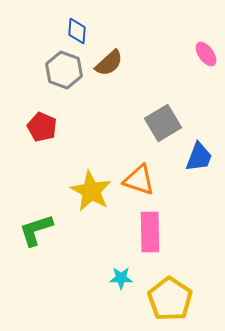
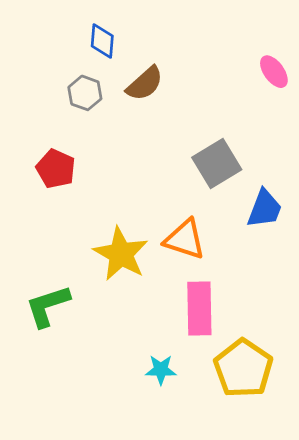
gray hexagon: (64, 70) -> (85, 93), size x0.7
yellow pentagon: (170, 299) -> (243, 368), moved

